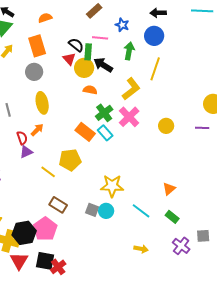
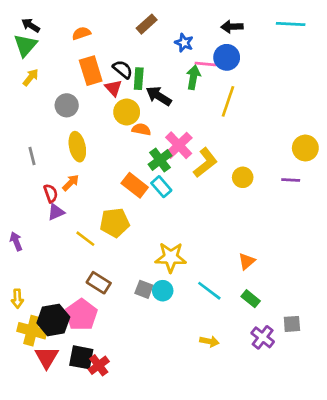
pink line: (100, 38) -> (205, 64), moved
orange rectangle: (37, 46) -> (91, 71), moved
yellow circle: (84, 68) -> (127, 112), moved
yellow L-shape: (131, 89) -> (205, 163), moved
pink cross: (129, 117) -> (179, 145), moved

